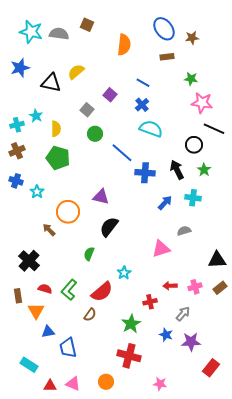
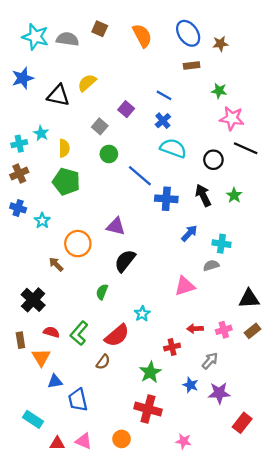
orange semicircle: (124, 45) -> (142, 36), moved, turned -35
black circle: (194, 145) -> (213, 160), moved
cyan cross: (193, 198) -> (221, 244), moved

